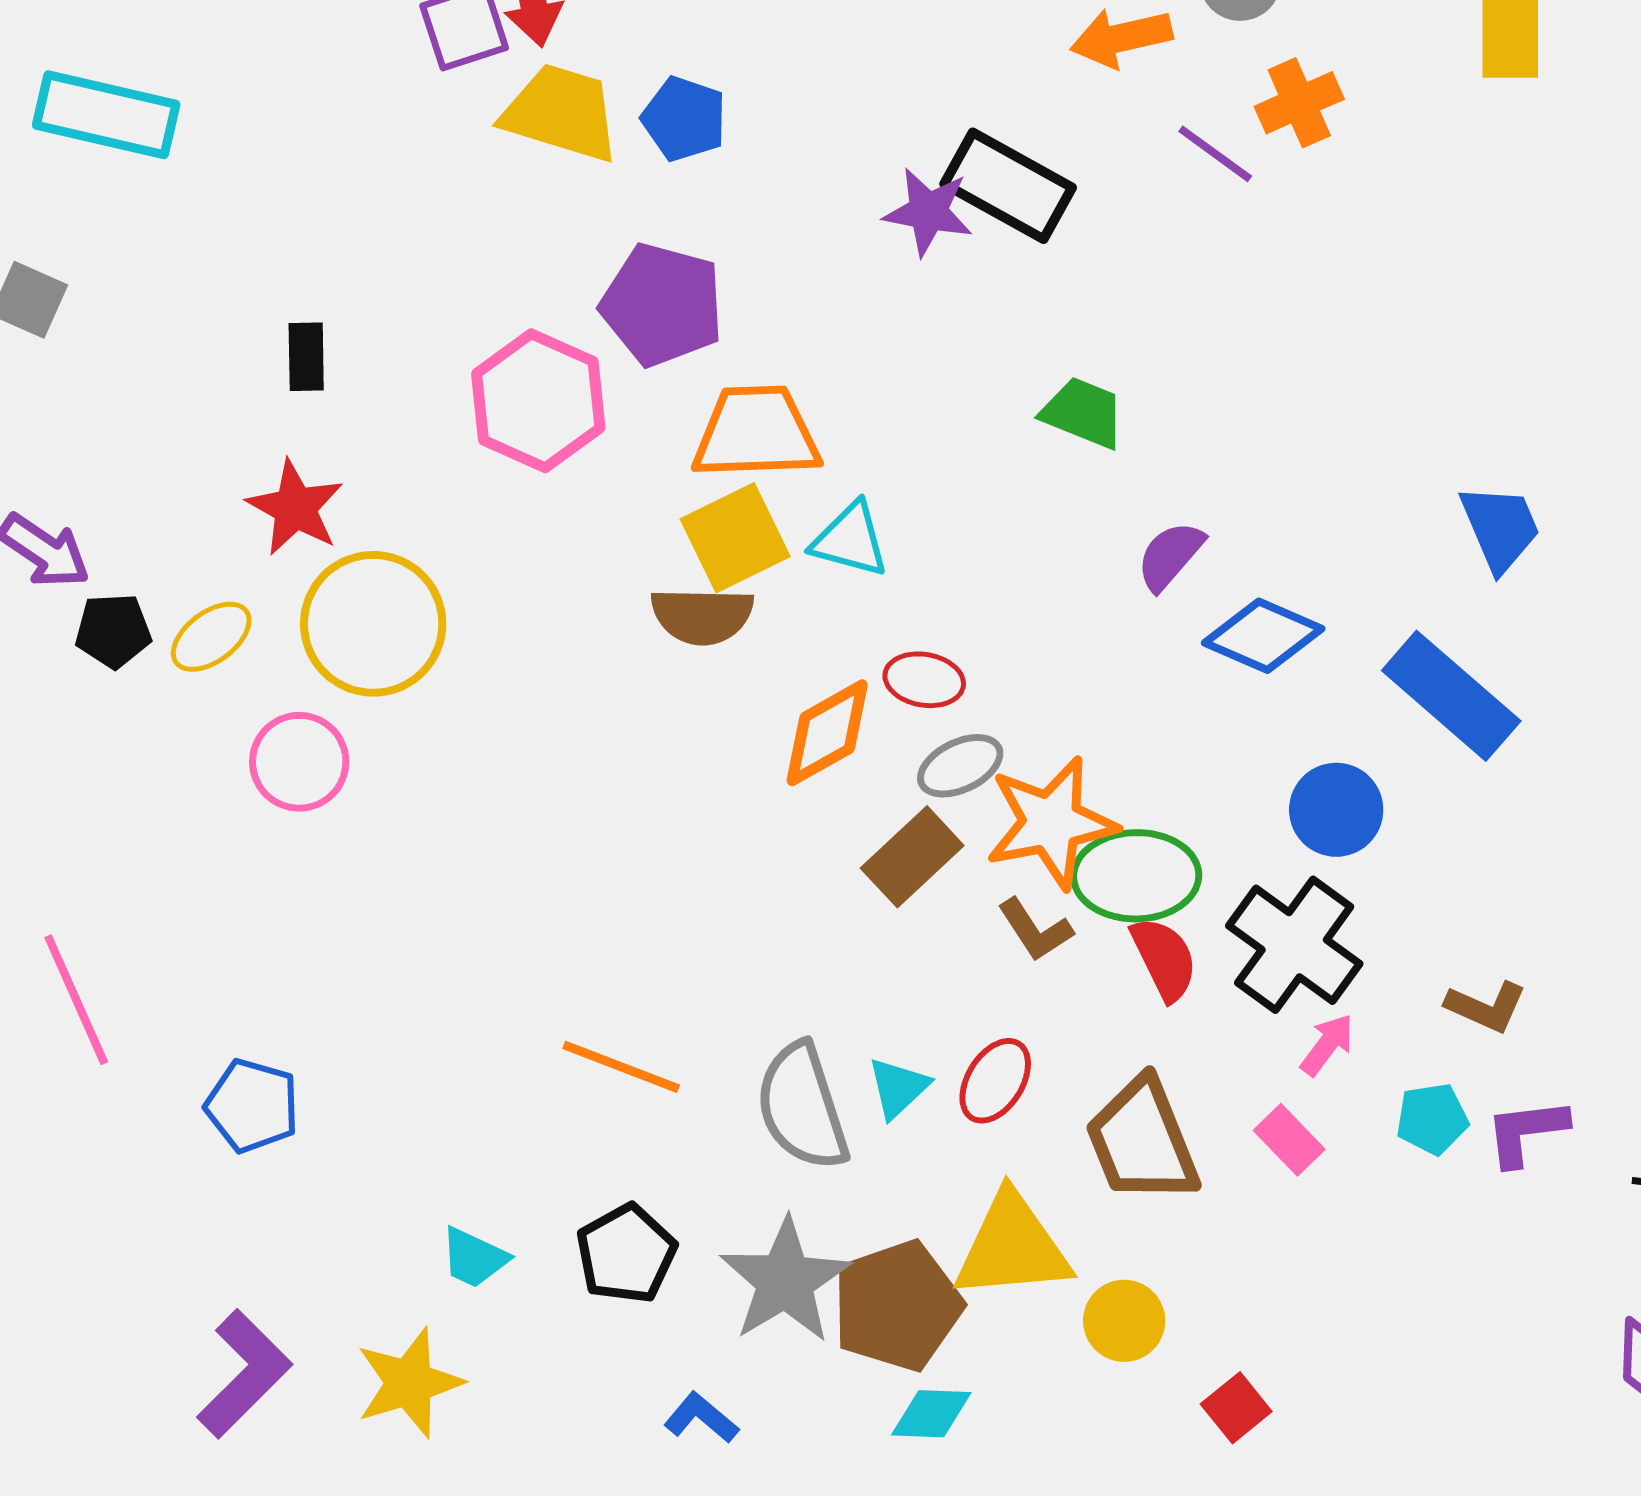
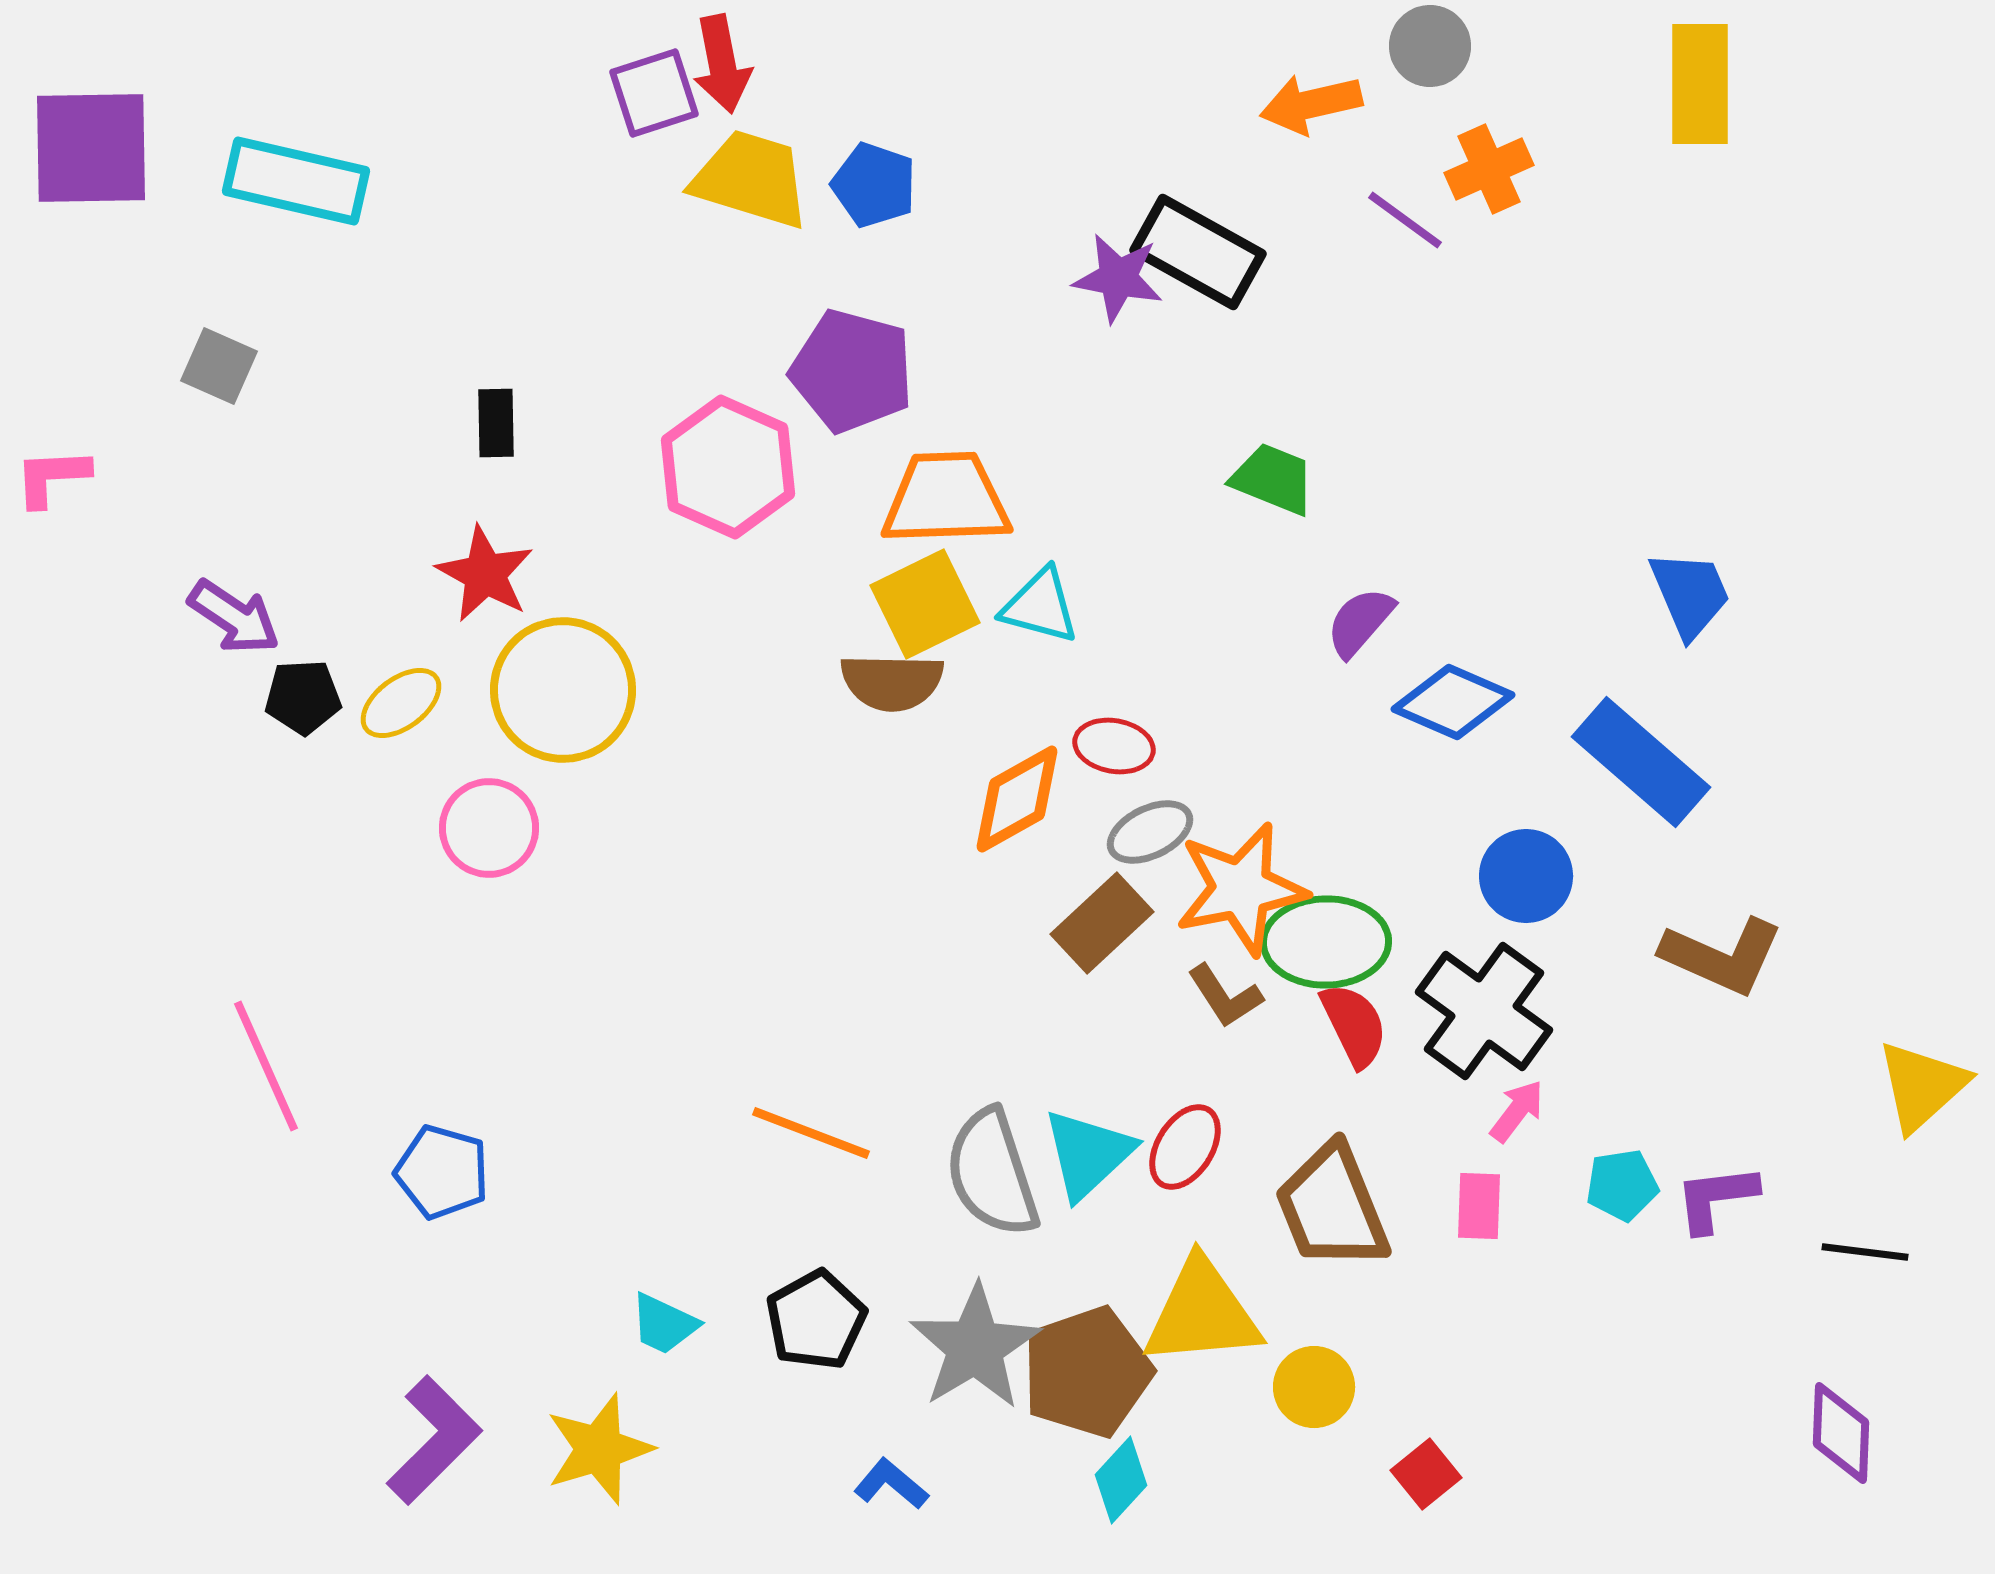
brown L-shape: (1486, 1007) -> (1722, 956), moved, size x1.5
cyan triangle: (898, 1088) -> (1088, 1154), size x1.5
pink rectangle: (1289, 1140) -> (1479, 1206), turned 46
cyan diamond: (931, 1414) -> (1121, 1480), turned -50

